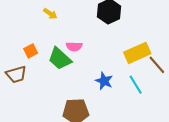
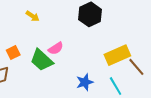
pink semicircle: (74, 46) -> (56, 48), turned -35
blue star: (104, 81) -> (85, 82), turned 30

